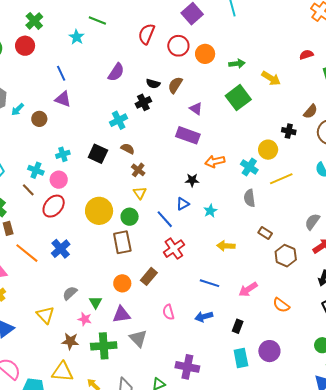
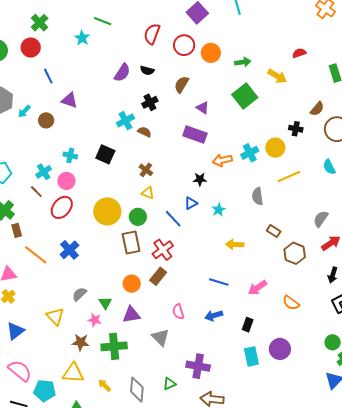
red semicircle: (306, 55) -> (299, 53), moved
blue line: (61, 73) -> (48, 76), moved
black semicircle: (153, 84) -> (147, 70), moved
brown semicircle: (128, 149) -> (144, 132), moved
cyan cross: (63, 154) -> (70, 155), turned 32
cyan cross: (249, 167) -> (250, 153), moved, turned 30
cyan cross: (36, 170) -> (44, 172), turned 35
yellow triangle: (140, 193) -> (148, 193), turned -32
red cross: (174, 249) -> (163, 250), moved
gray triangle: (138, 338) -> (160, 337), moved

